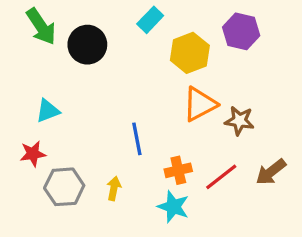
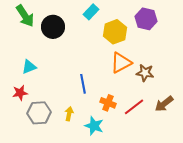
orange cross: (178, 170) -> (108, 103), turned 35
cyan star: (173, 207) -> (94, 126), moved

